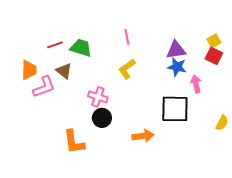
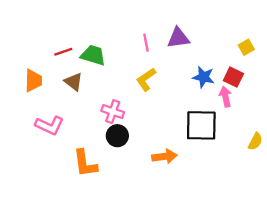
purple triangle: (176, 50) -> (178, 38), moved
red square: (214, 56) -> (233, 77), moved
pink L-shape: (44, 87) -> (49, 125), moved, turned 45

